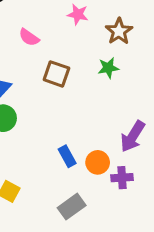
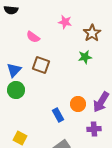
brown square: (56, 74) -> (41, 65), moved
orange circle: (98, 162) -> (78, 104), moved

